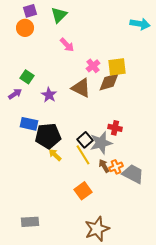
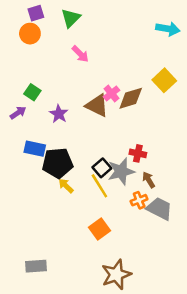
pink cross: (93, 66) -> (111, 94), moved
yellow square: (117, 67) -> (164, 80), moved, turned -36
brown arrow: (104, 166) -> (149, 180), moved

